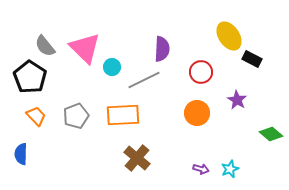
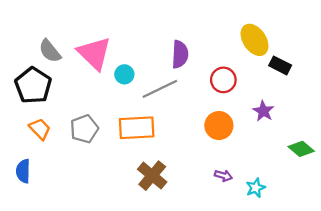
purple arrow: (201, 169) -> (223, 176), moved

